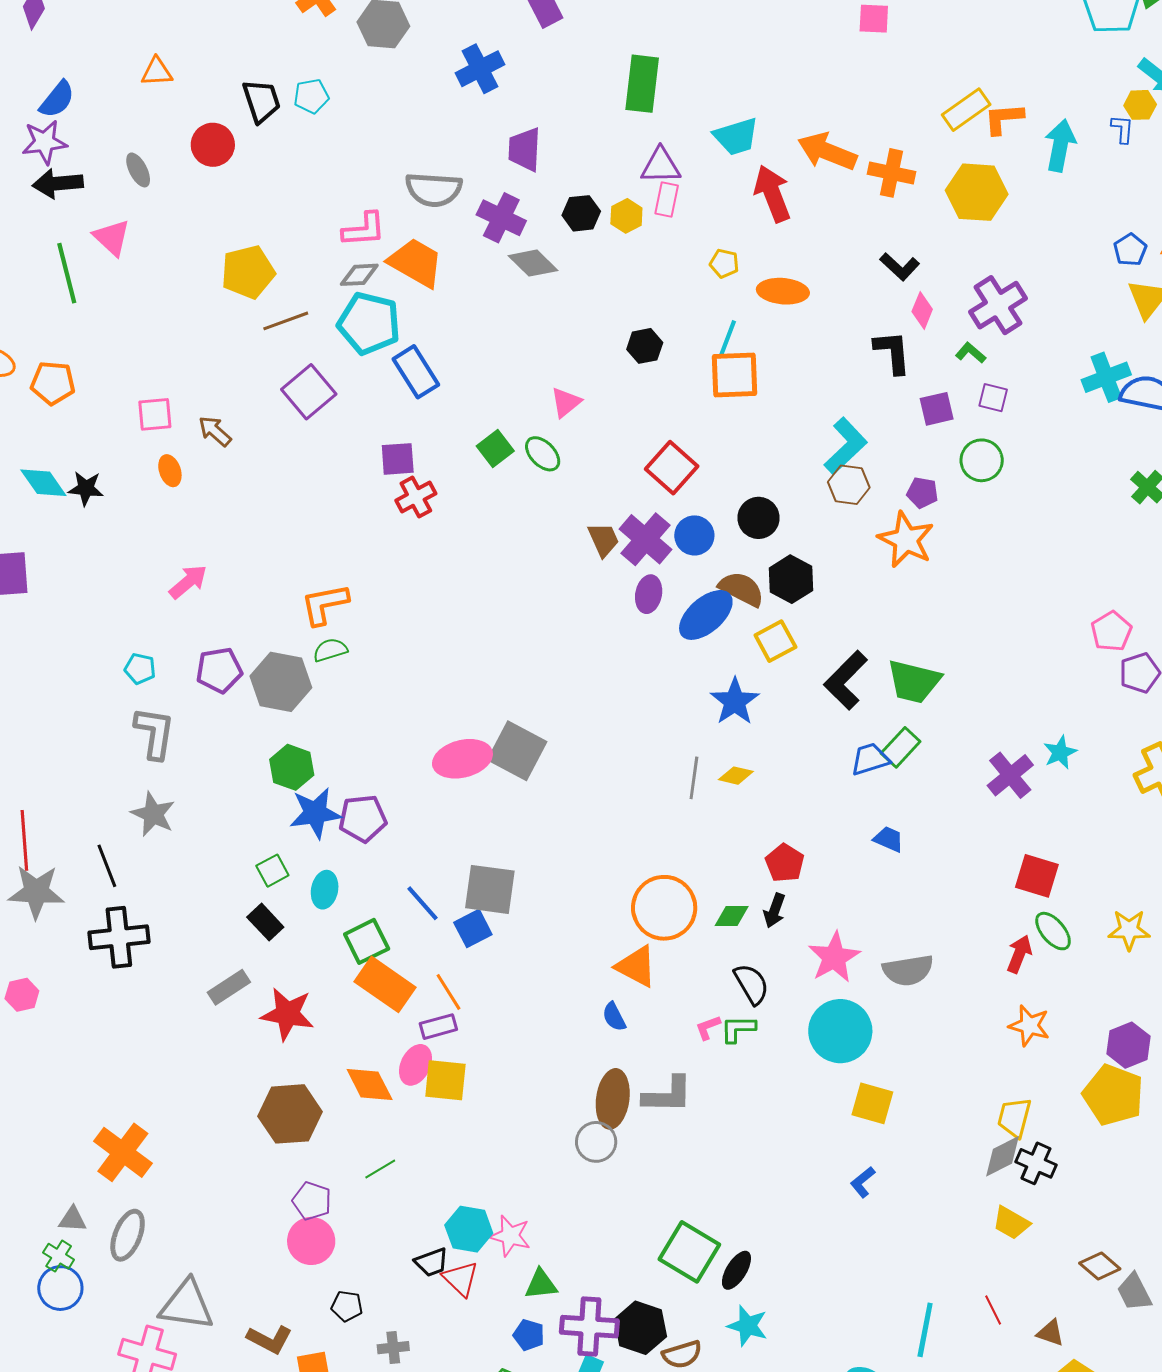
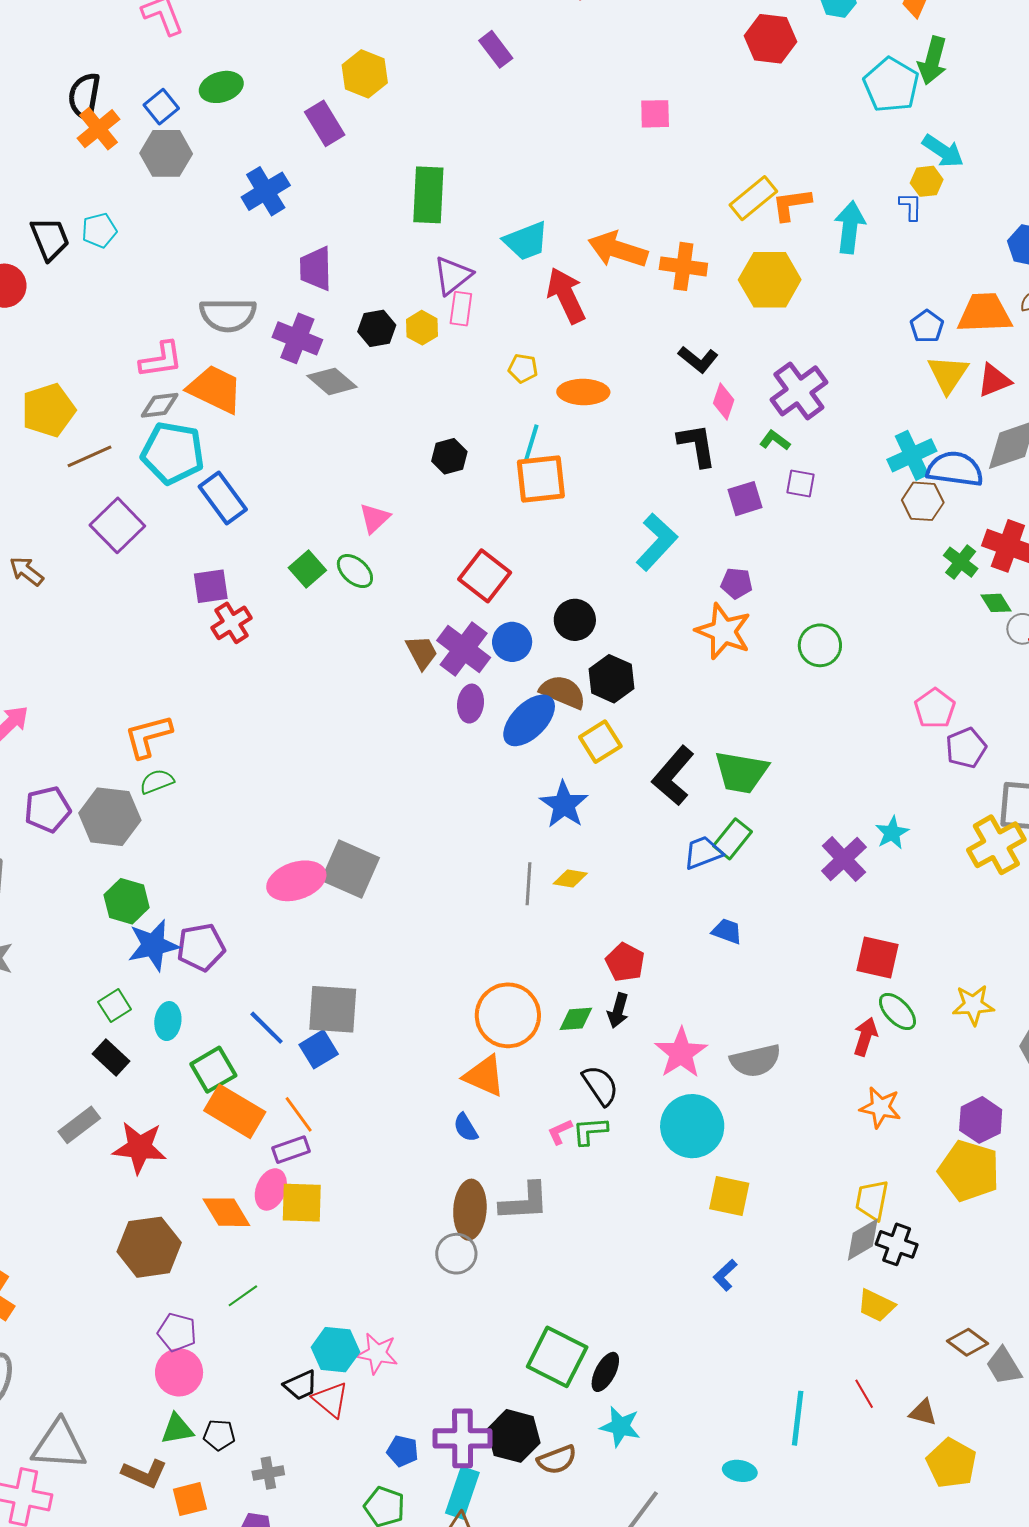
purple triangle: (661, 166) -> (453, 275), turned -33
green circle: (982, 460) -> (820, 645), moved
brown hexagon: (849, 485) -> (923, 501), moved
green triangle: (541, 1284) -> (177, 1429), moved

